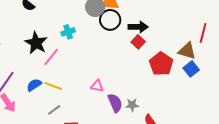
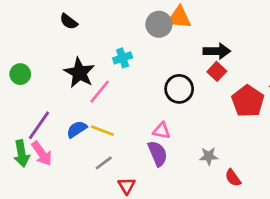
black circle: (110, 20) -> (179, 89), moved
purple semicircle: (115, 103) -> (158, 154), moved

